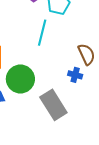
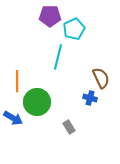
gray rectangle: (53, 105) -> (69, 127), size x0.5

